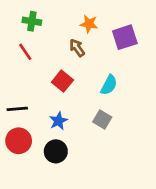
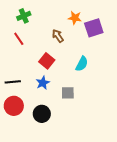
green cross: (32, 21) -> (24, 16), turned -32
orange star: (89, 24) -> (75, 18), moved
gray square: (102, 120) -> (68, 93), moved, turned -32
blue star: (58, 121) -> (43, 83), moved

